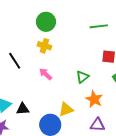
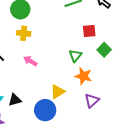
green triangle: (82, 77) -> (75, 56), moved
purple triangle: (97, 125) -> (92, 101), turned -35

